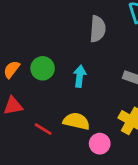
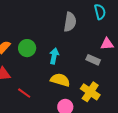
yellow semicircle: (76, 121) -> (60, 80), moved

